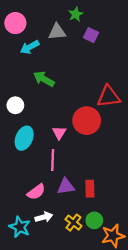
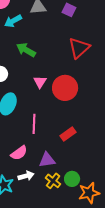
red triangle: (109, 96) -> (79, 48), moved, turned -35
pink triangle: (59, 133) -> (40, 82), moved
purple triangle: (66, 186) -> (47, 160), moved
red rectangle: (90, 189) -> (68, 134), moved, turned 56

